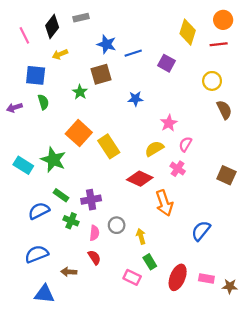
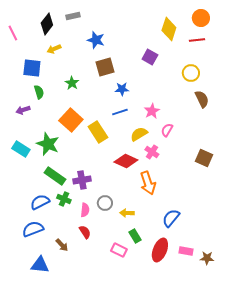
pink line: (24, 35) -> (13, 33), moved
blue line: (133, 53) -> (120, 112), moved
brown square: (101, 74) -> (105, 67), moved
purple arrow: (14, 108) -> (23, 110), moved
pink cross: (178, 169) -> (152, 152), moved
green rectangle: (61, 195) -> (55, 176), size x1.5
blue semicircle: (39, 211) -> (40, 202), moved
blue semicircle: (201, 231) -> (171, 218), moved
yellow arrow: (141, 236) -> (127, 213), turned -72
brown arrow: (69, 272) -> (62, 245), turned -136

